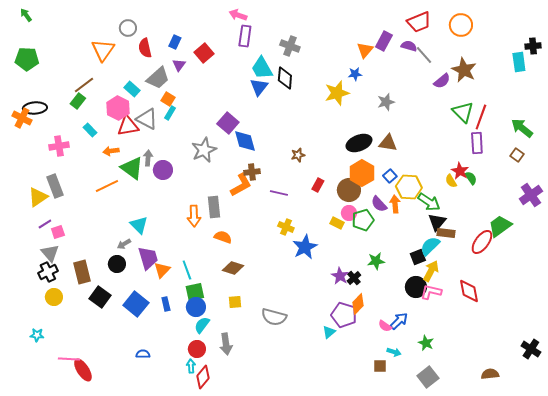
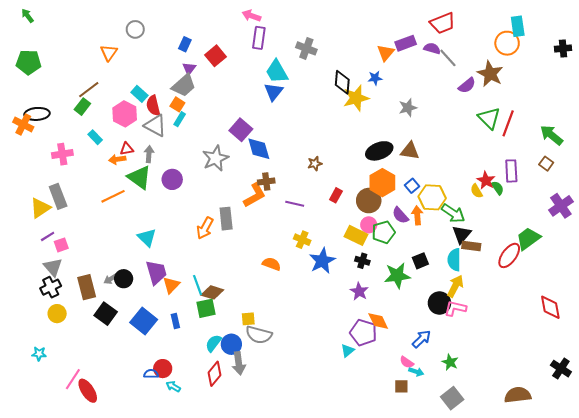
orange circle: (461, 25) -> (507, 43), moved
purple rectangle: (384, 41) -> (406, 43), turned 42
red semicircle: (145, 48) -> (153, 105), moved
orange triangle: (103, 50) -> (109, 53), size x0.7
cyan rectangle: (519, 62) -> (518, 26), moved
gray trapezoid: (158, 78) -> (184, 85), moved
black diamond: (285, 78) -> (342, 82), moved
red triangle: (128, 126) -> (127, 149), moved, size x0.6
purple rectangle: (477, 143) -> (511, 171), moved
gray arrow: (148, 158) -> (149, 154), moved
orange arrow: (194, 216) -> (205, 228), turned 30
yellow rectangle: (337, 223) -> (356, 235), size x1.5
orange semicircle: (223, 237) -> (271, 264), moved
gray arrow: (124, 244) -> (111, 279), moved
cyan semicircle: (430, 246) -> (454, 260), turned -45
black square: (418, 257) -> (420, 261), moved
green star: (376, 261) -> (397, 276), size x1.4
brown diamond: (233, 268) -> (212, 292), moved
black cross: (354, 278) -> (362, 261), moved, turned -32
red diamond: (469, 291) -> (550, 307), moved
orange diamond: (358, 304) -> (378, 321), turned -70
blue circle: (196, 307) -> (231, 344), moved
gray semicircle: (274, 317) -> (259, 335), moved
pink semicircle: (385, 326) -> (407, 362), moved
red circle: (197, 349) -> (163, 369), moved
pink line: (69, 359) -> (73, 379), turned -60
cyan arrow: (191, 366) -> (173, 386), moved, turned -56
brown semicircle: (490, 374) -> (518, 395), size x1.4
red diamond: (203, 377) -> (214, 374), moved

